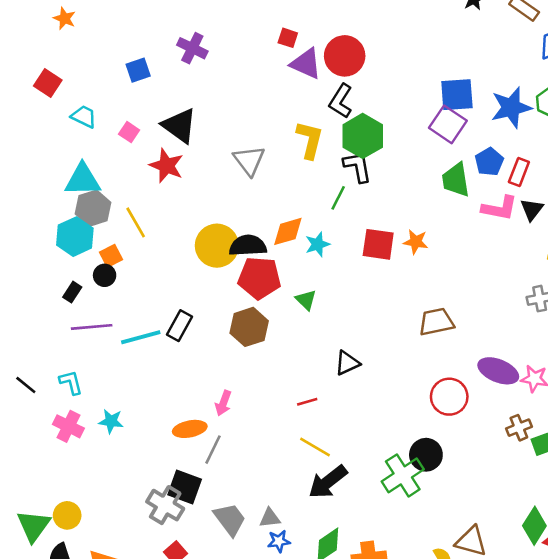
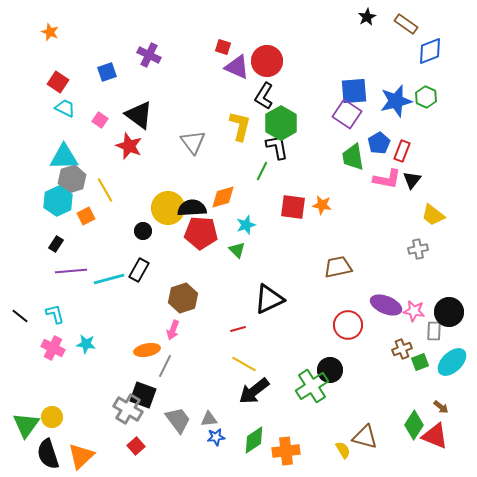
red square: (48, 83) -> (58, 82), moved
cyan star: (318, 244) -> (246, 225), moved
black circle: (105, 275) -> (143, 231), moved
brown hexagon: (249, 327) -> (183, 298), moved
black triangle: (347, 363) -> (269, 299), size x1.5

